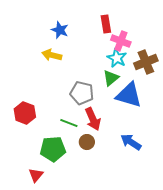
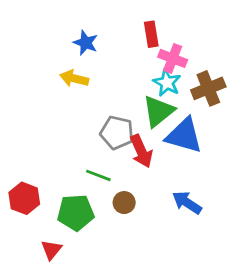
green triangle: (111, 78) -> (158, 111), size x1.4
red hexagon: (25, 113) -> (24, 198), moved
red arrow: (93, 119) -> (141, 151), moved

